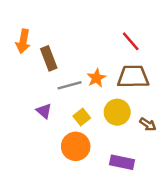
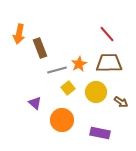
purple triangle: (44, 111) -> (35, 103), moved
yellow square: (82, 117) -> (68, 88), moved

